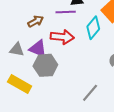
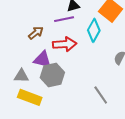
gray triangle: (17, 50) -> (21, 76), moved
gray line: (90, 93) -> (101, 95), turned -66

